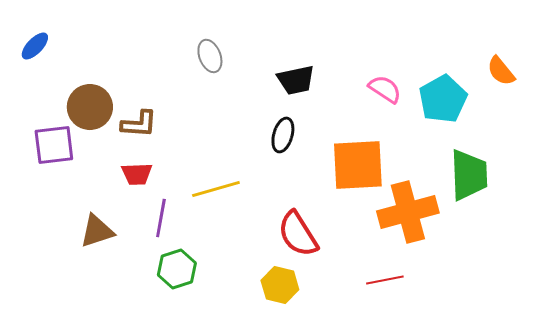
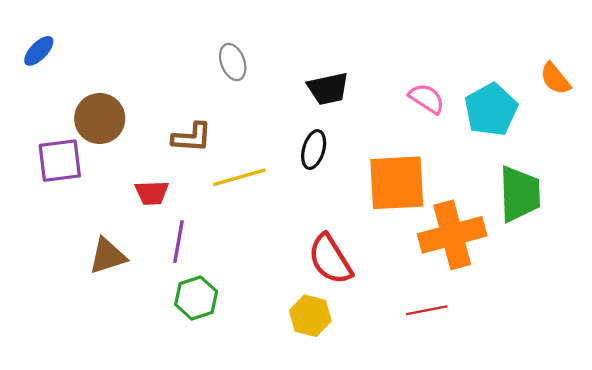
brown L-shape: (139, 124) -> (192, 137), moved
yellow line: (216, 189) -> (239, 177), moved

